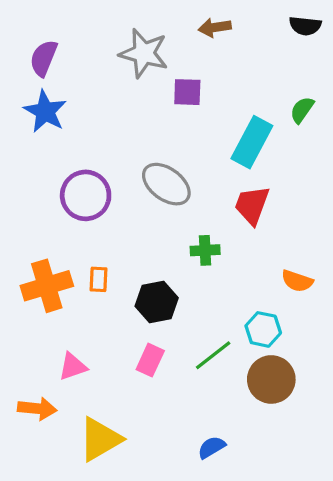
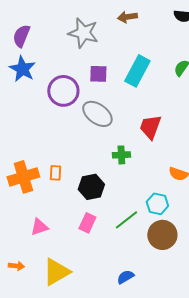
purple square: (187, 92) -> (98, 74), moved
cyan rectangle: (252, 142) -> (137, 71), moved
purple circle: (86, 195) -> (63, 91), moved
orange arrow: (37, 409) -> (16, 266), moved, size x0.7

